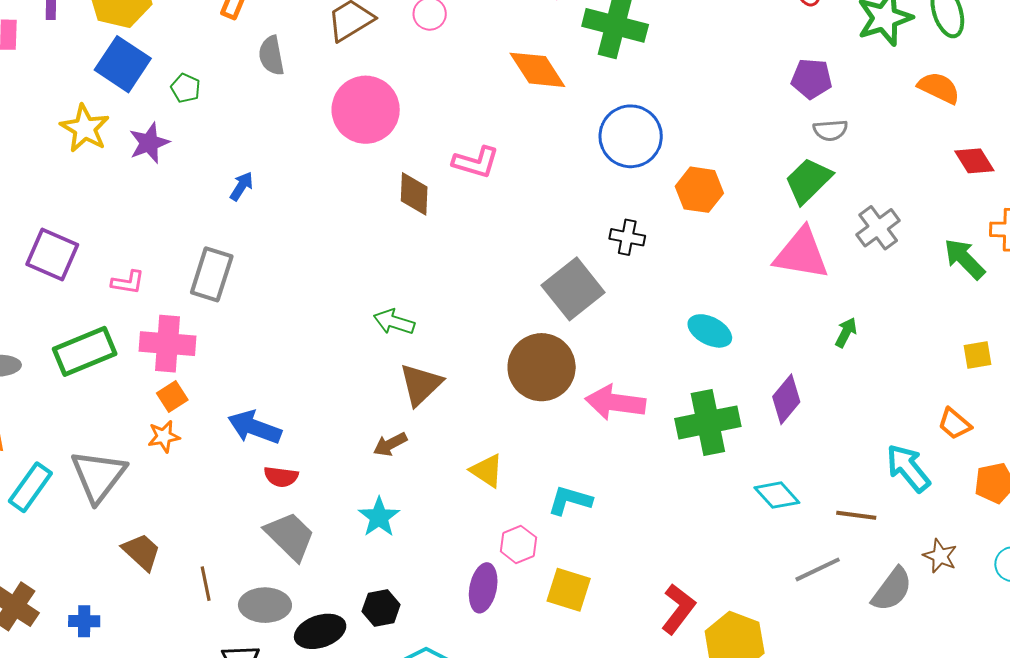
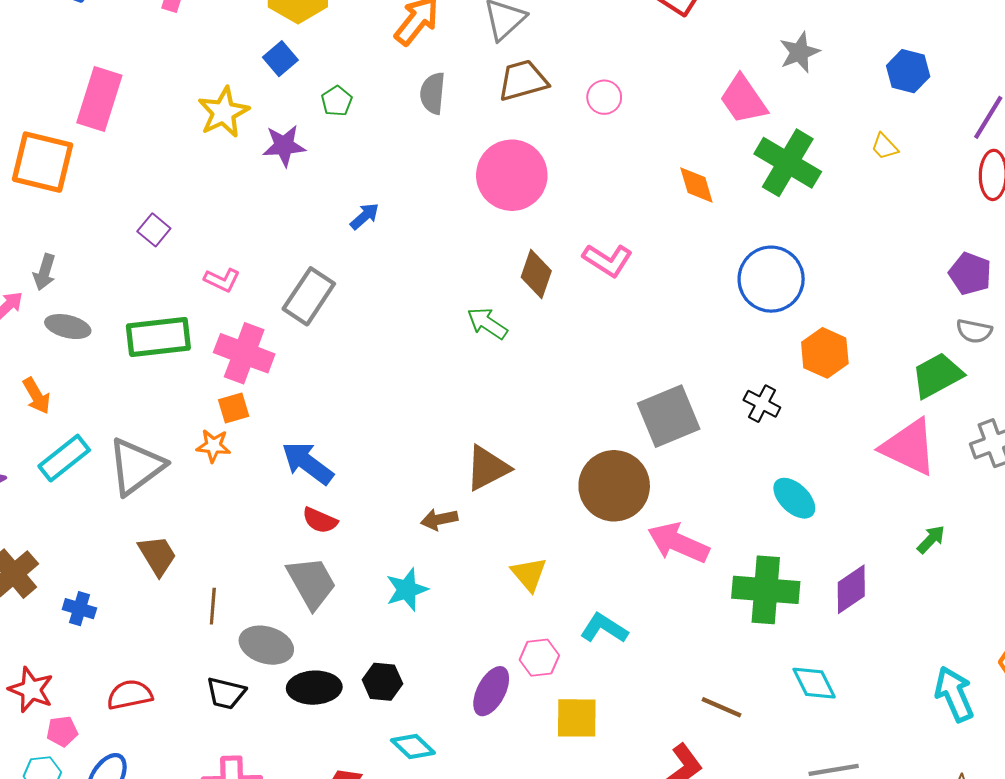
blue square: (123, 64) -> (280, 59), size x0.6
orange diamond: (537, 70) -> (696, 185), size x0.7
black cross: (627, 237) -> (762, 404), moved
purple square: (52, 254) -> (154, 230), size x0.6
green arrow: (394, 322) -> (487, 323), moved
brown line: (856, 515) -> (722, 707), moved
yellow square: (569, 590) -> (577, 718), turned -33

